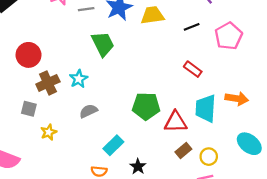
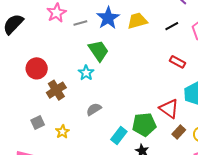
cyan star: (79, 79) -> (86, 73), moved
green pentagon: (146, 106) -> (144, 125), moved
gray square: (29, 109) -> (38, 123), moved, turned -32
red triangle: (176, 122) -> (169, 109), turned 45

